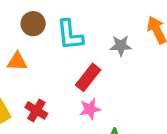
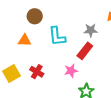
cyan L-shape: (70, 35) -> (57, 36), moved
red rectangle: (88, 77) -> (85, 51), moved

